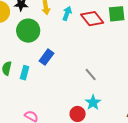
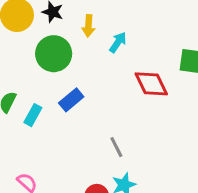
red diamond: (92, 19) -> (151, 84), moved
gray line: (91, 75) -> (116, 147), moved

